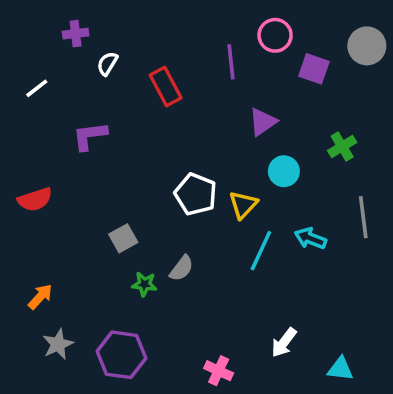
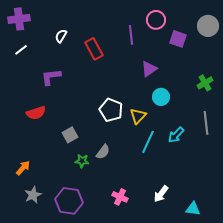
purple cross: (76, 34) -> (19, 19), moved, size x1.5
green cross: (342, 147) -> (205, 83), moved
red semicircle: (35, 199) -> (36, 113), moved
cyan arrow: (310, 238) -> (176, 135), turned -66
pink cross: (219, 371) -> (120, 197), moved

